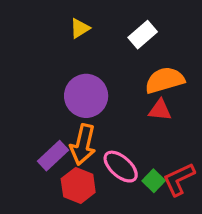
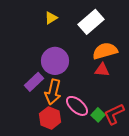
white rectangle: (143, 35) -> (91, 22), size x1.4
purple rectangle: (53, 156) -> (34, 82), moved

